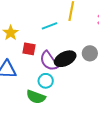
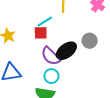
red square: (29, 49) -> (41, 33), moved

